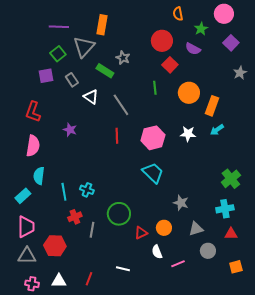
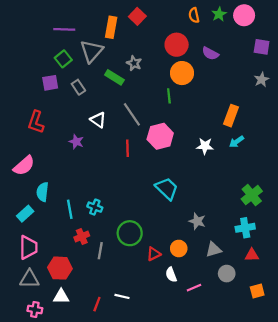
green star: (201, 29) -> (219, 14), moved
purple square: (231, 43) -> (262, 47), moved, turned -35
red square: (170, 65) -> (137, 16), moved
orange circle: (189, 93) -> (182, 73), moved
white triangle: (91, 97) -> (98, 120), moved
pink hexagon: (153, 138) -> (160, 136), moved
pink semicircle: (33, 146) -> (24, 166), moved, turned 40
white line: (123, 269) -> (122, 296), moved
white triangle: (59, 281) -> (61, 296), moved

